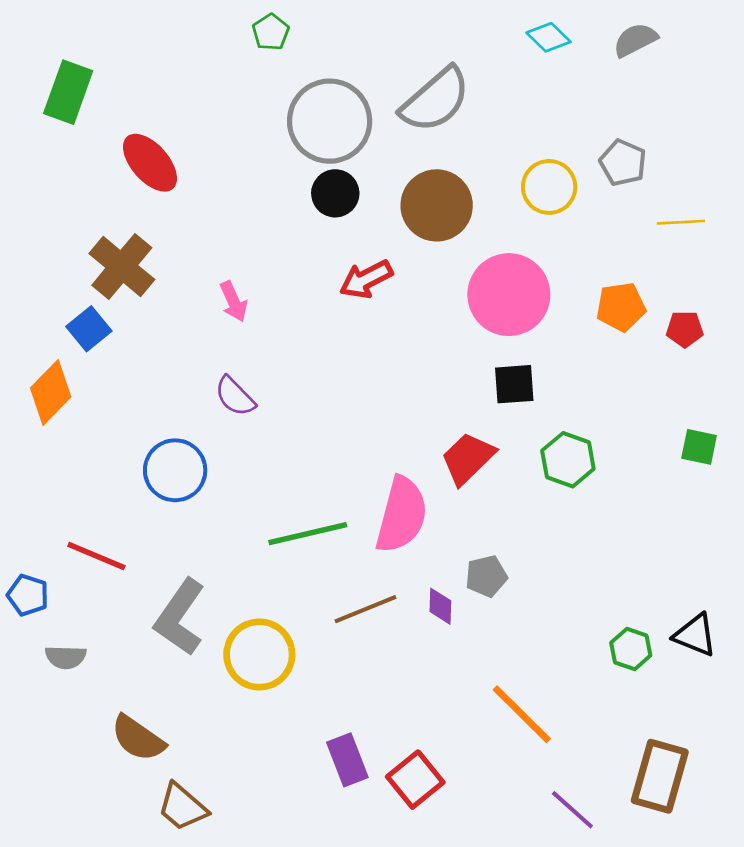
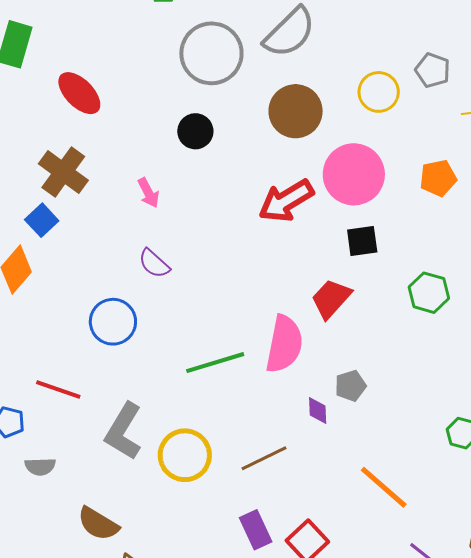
black circle: (335, 193) -> (195, 131), moved
red arrow: (366, 279) -> (286, 201), moved, size x1.4
green hexagon: (568, 460) -> (429, 293), moved
brown line: (366, 609) -> (264, 458), moved

